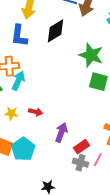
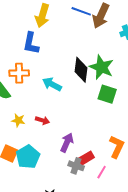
black diamond: (55, 31) -> (81, 70), moved, turned -55
cyan arrow: (18, 81) -> (52, 84), moved, turned -90
gray cross: (80, 163) -> (76, 166), moved

